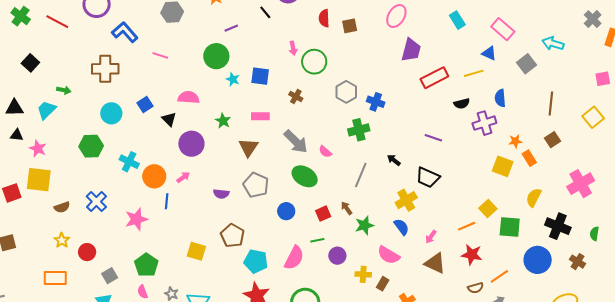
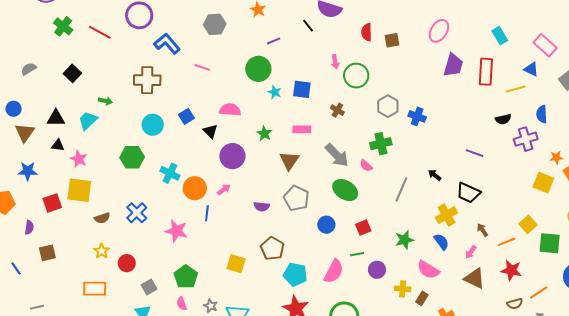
red rectangle: (434, 78) -> (486, 72), moved, turned -60
green cross: (359, 130) -> (381, 144), moved
brown arrow: (347, 208) -> (482, 230), moved
pink star: (136, 219) -> (176, 231), turned 30

